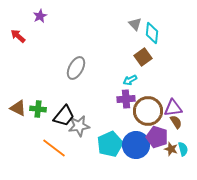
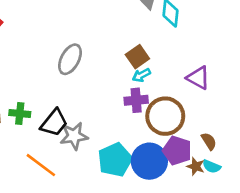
brown square: (143, 57) -> (137, 57), moved
purple triangle: (173, 108) -> (198, 78), moved, turned 36
brown semicircle: (176, 122) -> (209, 141), moved
cyan semicircle: (183, 149) -> (212, 166), turned 128

